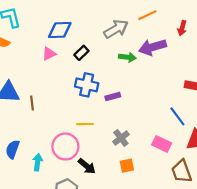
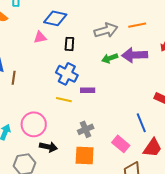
black rectangle: (81, 53) -> (69, 44), turned -56
green arrow: (127, 57) -> (110, 58), turned 140
yellow line: (85, 124) -> (64, 100), moved
black arrow: (87, 166) -> (48, 147), turned -42
orange square: (127, 166) -> (85, 156), size x1.5

